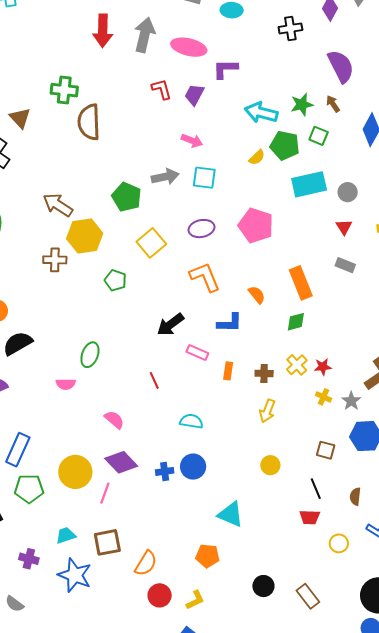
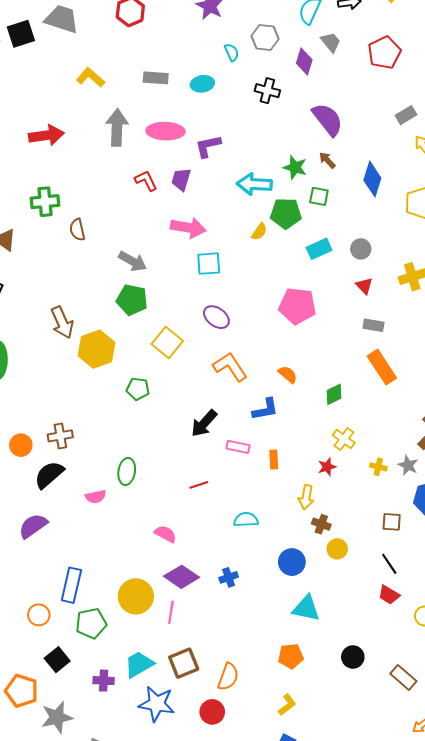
black cross: (290, 28) -> (267, 91), turned 35
red arrow: (103, 31) -> (46, 135), moved, turned -88
green star: (302, 105) -> (295, 167), turned -30
brown semicircle: (89, 122) -> (77, 230), size x0.6
pink arrow: (192, 141) -> (188, 228), size x1.5
gray arrow: (165, 177) -> (133, 261), moved, turned 52
cyan rectangle: (309, 184) -> (319, 249), size x0.7
brown arrow: (58, 205) -> (62, 322), turned -136
pink pentagon: (256, 225) -> (297, 306), moved
purple ellipse: (202, 229) -> (216, 317), turned 60
brown cross: (55, 260) -> (60, 436), moved
orange rectangle: (301, 283) -> (382, 367), moved
red star: (323, 367) -> (327, 467), moved
brown cross: (264, 373) -> (321, 524), moved, turned 30
red line: (154, 380) -> (199, 485), turned -72
pink semicircle: (66, 384) -> (96, 497), moved
yellow arrow: (267, 411) -> (306, 497), moved
blue circle: (193, 467) -> (292, 562), moved
red trapezoid: (310, 517) -> (389, 595), turned 40
cyan trapezoid: (66, 535) -> (139, 664), size x1.4
purple cross: (29, 559) -> (104, 681), moved
black circle: (263, 586) -> (353, 657), moved
red circle: (160, 595) -> (212, 712), moved

